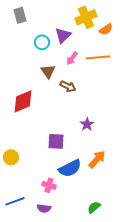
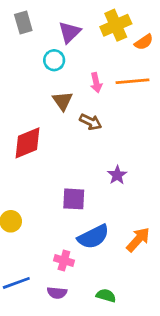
purple triangle: (63, 35) -> (70, 32), moved
pink arrow: (72, 58) -> (96, 83), turned -48
orange arrow: (97, 159) -> (138, 240), moved
green semicircle: (94, 207) -> (106, 296), moved, turned 56

